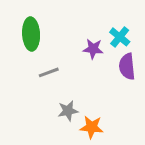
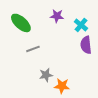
green ellipse: (31, 34) -> (21, 23), turned -45
purple star: (93, 49) -> (57, 16), moved

